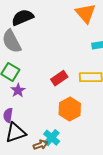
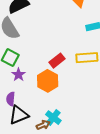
orange hexagon: (70, 109) -> (48, 81), moved

